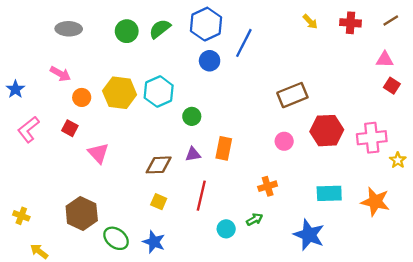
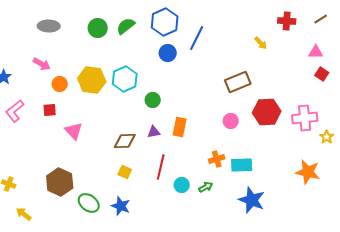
yellow arrow: (310, 22) -> (261, 43), moved
red square: (70, 128) -> (50, 110), turned -32
cyan rectangle: (329, 193) -> (242, 165), moved
cyan circle: (226, 229) -> (182, 185), moved

